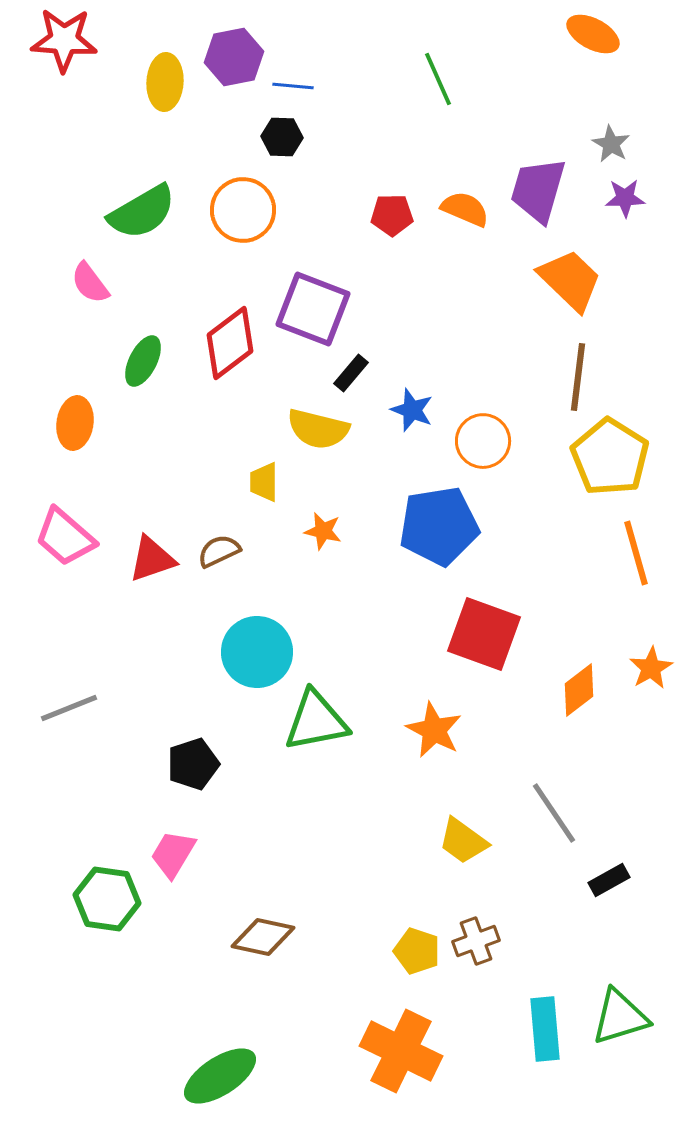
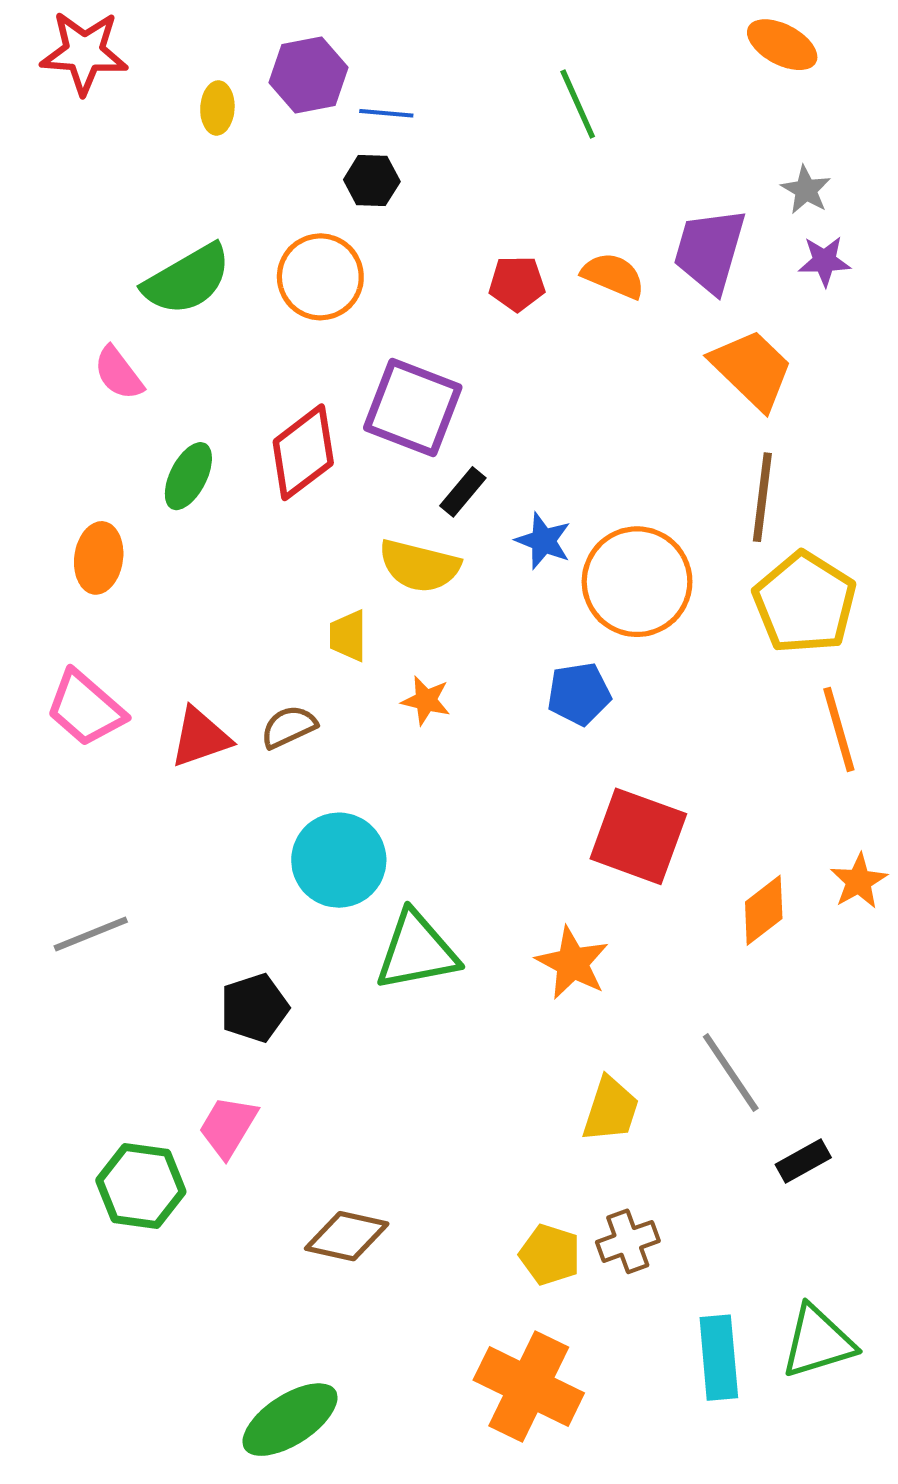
yellow ellipse: (165, 82) -> (217, 108), size x0.7
orange circle: (483, 441) -> (637, 582), size x1.5
blue pentagon: (439, 526) -> (579, 694), size x0.6
yellow trapezoid: (463, 841) -> (611, 1109), turned -108

